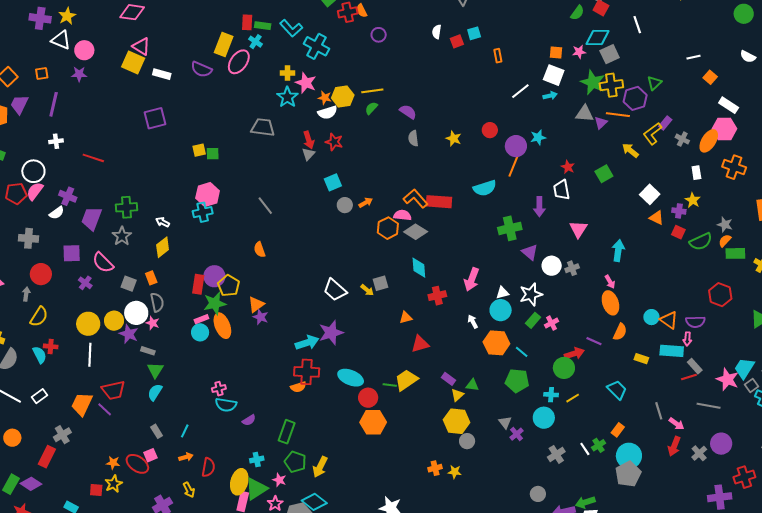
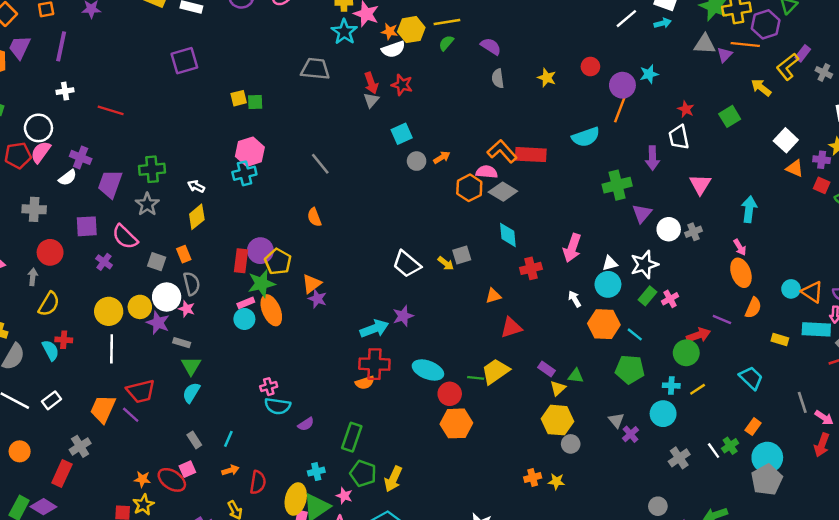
purple triangle: (530, 252) -> (642, 213), turned 30
purple star: (331, 333) -> (403, 316), size x0.7

